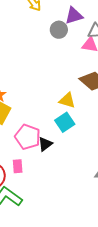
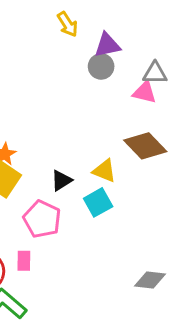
purple triangle: (74, 16) -> (107, 45), moved
black triangle: (45, 144) -> (61, 180), moved

